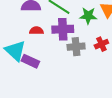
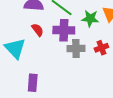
red semicircle: (36, 31) -> (38, 30), turned 48
purple rectangle: (30, 61) -> (33, 83), moved, turned 66

